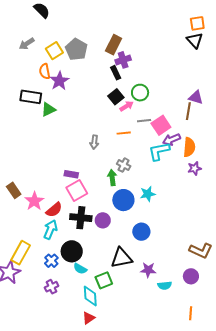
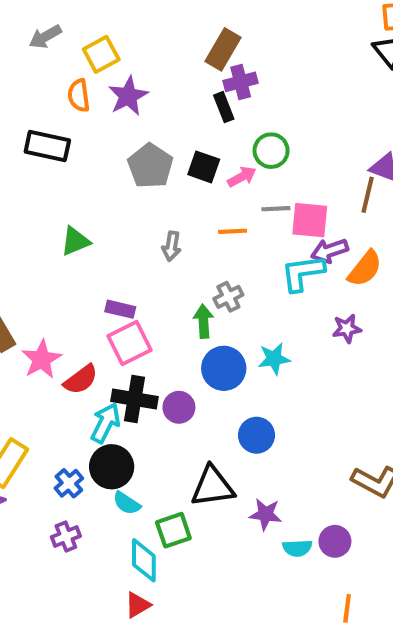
gray pentagon: (76, 49) -> (150, 166), moved
purple star: (59, 81) -> (128, 96), moved
black square: (116, 97) -> (204, 167), moved, turned -35
green triangle: (48, 110) -> (75, 241), moved
pink square: (161, 125) -> (310, 220), turned 36
orange semicircle: (189, 147) -> (365, 269), turned 30
gray cross: (124, 165) -> (228, 297), turned 32
purple star: (195, 168) -> (347, 329), moved
cyan arrow: (50, 230) -> (105, 423), moved
purple circle: (191, 276) -> (335, 541), moved

